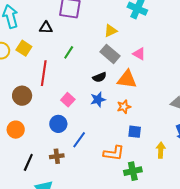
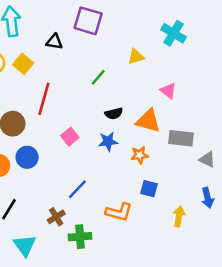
green line: (69, 52) -> (98, 77), moved
gray rectangle: (110, 54) -> (181, 138), moved, turned -42
blue circle: (58, 124) -> (27, 157), moved
brown cross: (57, 156) -> (56, 217), moved, turned -32
green cross: (133, 171) -> (80, 237), moved

